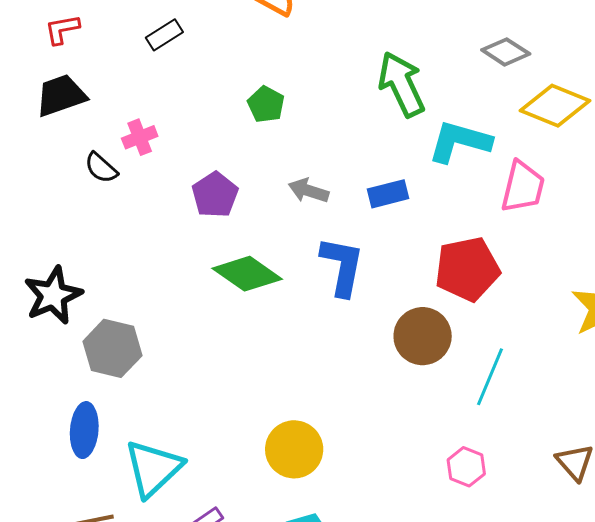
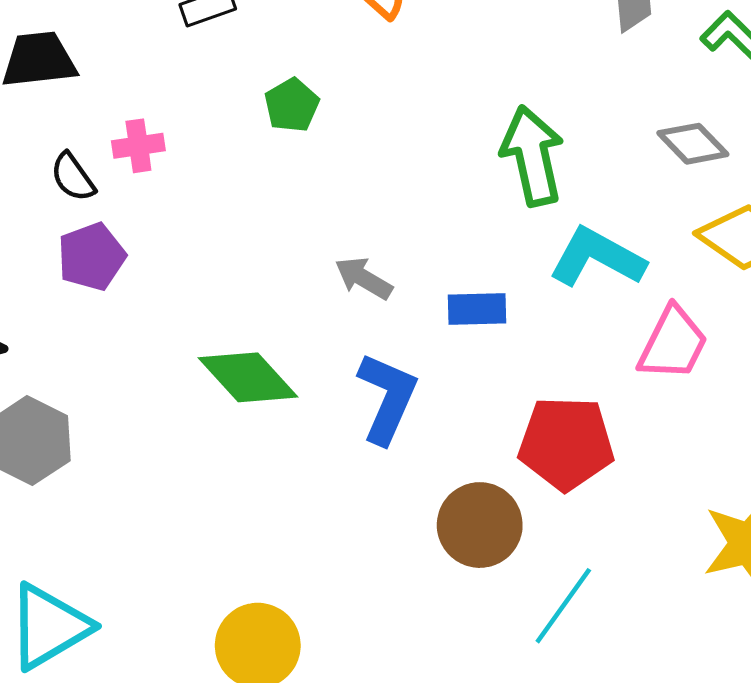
green pentagon: (266, 104) -> (292, 105), moved
purple pentagon: (215, 195) -> (91, 257), moved

